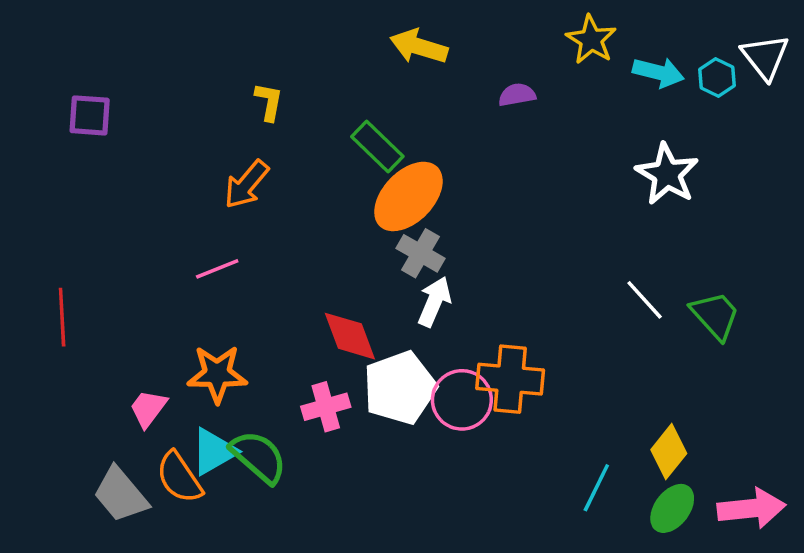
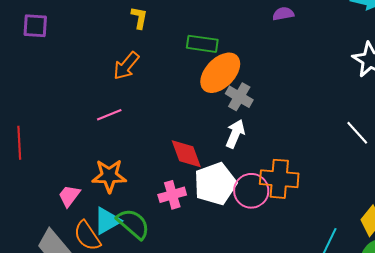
green rectangle: (377, 146) -> (202, 44), turned -36
gray cross: (421, 253) -> (239, 97), moved

